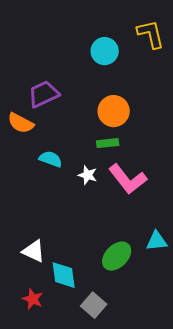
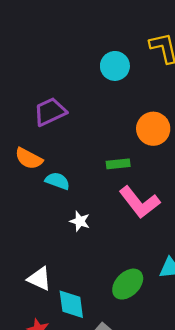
orange circle: (114, 111) -> (153, 129), moved
orange semicircle: (21, 123) -> (29, 159), moved
white star: (88, 175) -> (80, 221), moved

